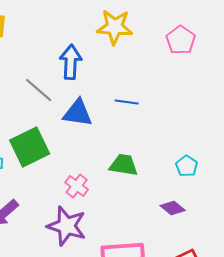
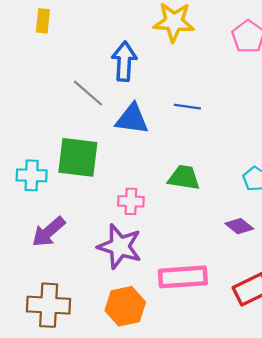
green square: (30, 147) -> (78, 157), turned 33
pink cross: (77, 186) -> (131, 201), turned -35

